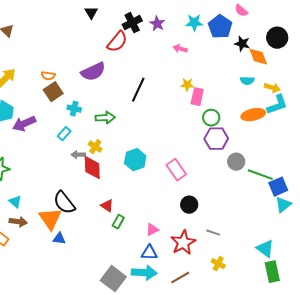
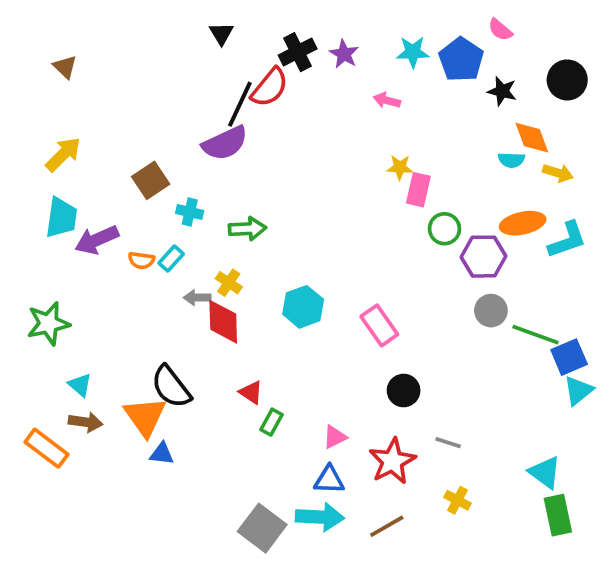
orange diamond: (258, 57) -> (532, 138), moved
orange semicircle: (48, 76) -> (141, 260), moved
black line: (138, 90) -> (240, 104), moved
cyan L-shape: (277, 105) -> (567, 240), moved
purple hexagon: (216, 139) -> (484, 257), moved

